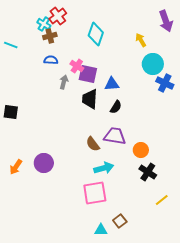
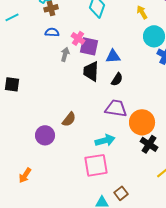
cyan line: (11, 45) -> (12, 17), turned -48
brown semicircle: (93, 144) -> (69, 119), moved, turned -105
orange circle: (141, 150) -> (142, 122), size x1.6
orange arrow: (16, 167) -> (25, 175), moved

